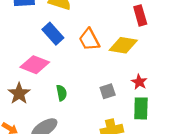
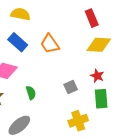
yellow diamond: (123, 45) -> (99, 45), moved

